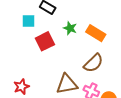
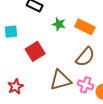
cyan square: (28, 21) -> (11, 32), moved
red square: (45, 41) -> (35, 51), moved

